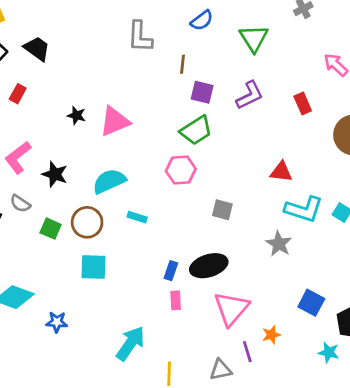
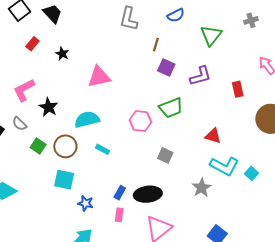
black star: (77, 115) -> (62, 54), moved
green trapezoid: (196, 130) -> (171, 108), moved
blue star: (57, 322) -> (86, 203), moved

